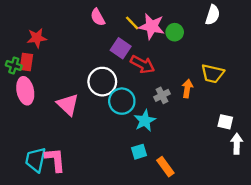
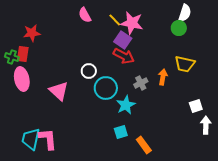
green circle: (175, 32) -> (179, 28), moved
purple square: (121, 48) -> (123, 40), moved
white circle: (102, 82) -> (89, 71), size x0.6
white square: (225, 122) -> (196, 106), turned -32

